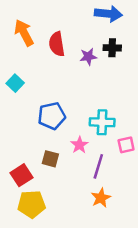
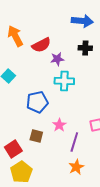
red semicircle: (57, 44) -> (41, 45), turned -108
purple star: (88, 57) -> (57, 59), moved
cyan cross: (102, 122) -> (64, 81), moved
yellow pentagon: (32, 204) -> (21, 172), turned -30

